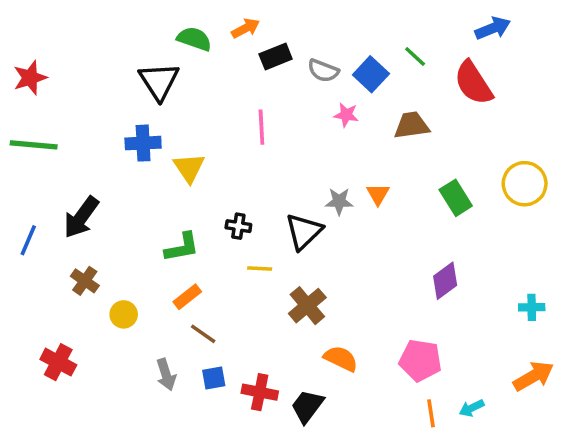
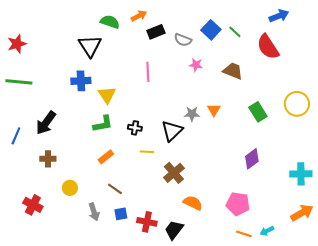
blue square: (371, 74) -> (211, 30), moved
brown trapezoid: (412, 125) -> (233, 71), turned 30
green L-shape: (182, 247) -> (103, 124), moved
brown cross: (85, 281) -> (48, 159), turned -35
orange rectangle: (187, 297) -> (106, 157), moved
cyan cross: (532, 307) -> (301, 174), size x1.5
yellow circle: (124, 314) -> (70, 188), moved
orange line: (431, 413) -> (244, 234), turned -63

